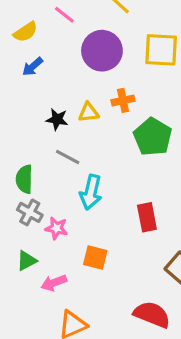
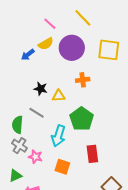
yellow semicircle: (25, 32) -> (46, 44), moved
yellow triangle: (89, 112) -> (59, 96), moved
green pentagon: (153, 137) -> (82, 119), moved
gray line: (68, 157) -> (37, 113), moved
orange square: (95, 258) -> (62, 167), moved

